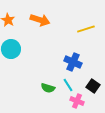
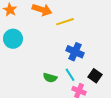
yellow line: (86, 29) -> (65, 22), moved

